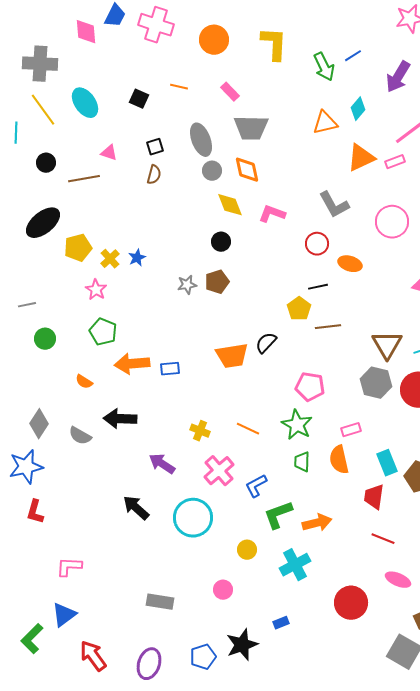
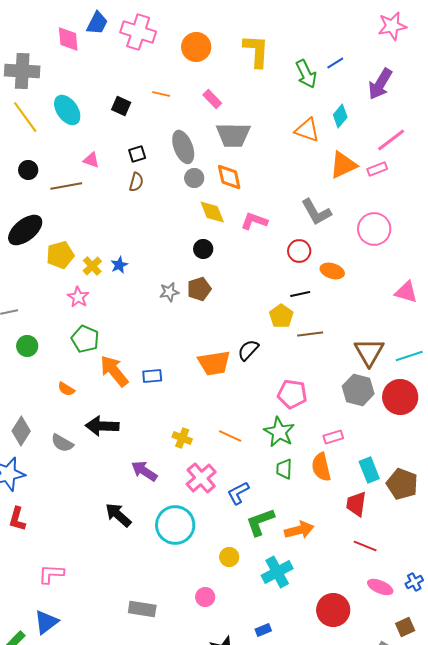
orange triangle: (325, 123) -> (307, 130), turned 32
orange arrow: (132, 364) -> (114, 371), turned 56

